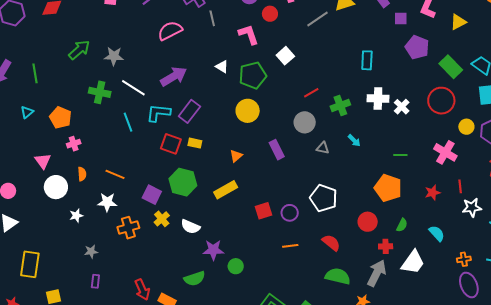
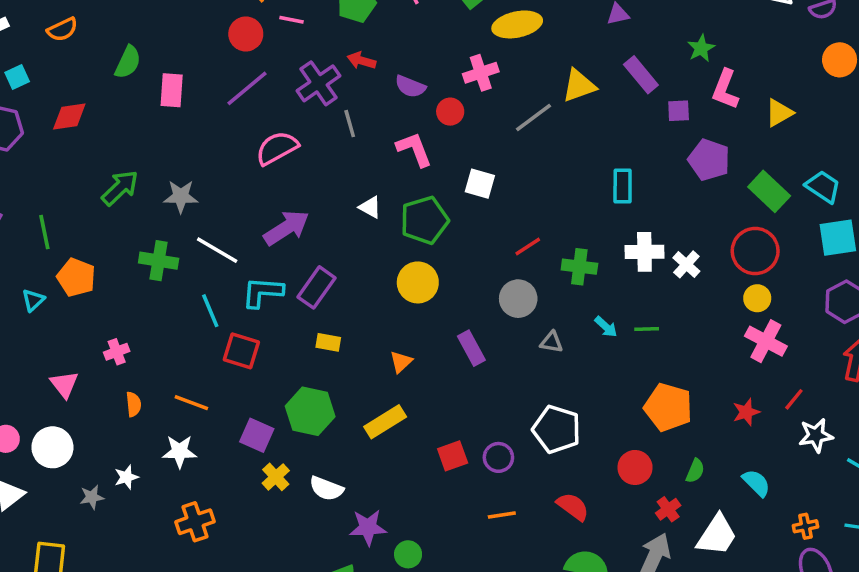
white square: (285, 56) -> (480, 184), turned -30
green cross: (340, 105) -> (579, 267), turned 30
orange pentagon: (60, 117) -> (76, 277), moved
yellow circle: (466, 127) -> (757, 298), moved
red square: (171, 144) -> (241, 351), moved
green line: (400, 155) -> (647, 329), moved
red line: (460, 186) -> (794, 399), turned 48
white circle: (56, 187) -> (52, 447), moved
orange cross: (128, 228) -> (195, 522), moved
red cross: (386, 246) -> (668, 509), turned -32
gray star: (91, 252) -> (92, 497), moved

